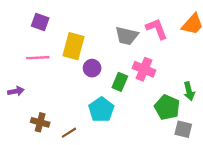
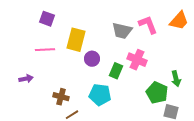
cyan pentagon: (101, 110) -> (100, 95), turned -30
brown cross: (40, 122) -> (61, 97), moved

